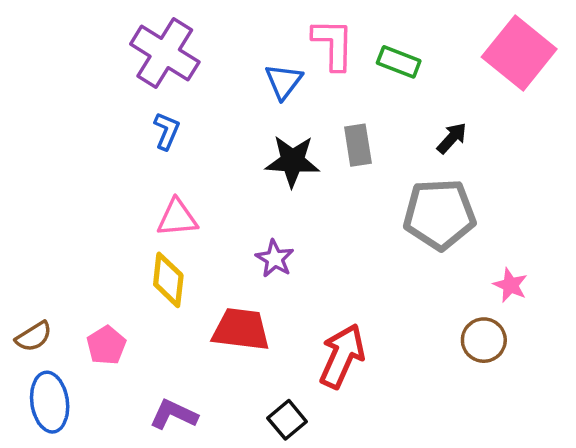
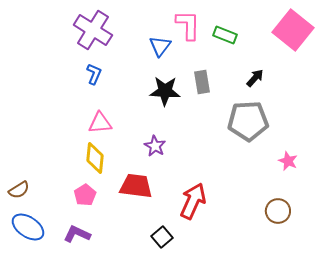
brown circle: (484, 340) -> (278, 211), moved
pink pentagon: (106, 345) -> (85, 195), moved
blue ellipse: (50, 402) -> (28, 227), turned -48
purple L-shape: (174, 415) -> (77, 234), moved

